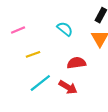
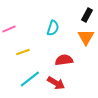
cyan semicircle: (65, 29) -> (53, 28), turned 70

